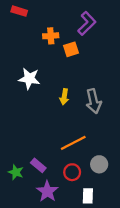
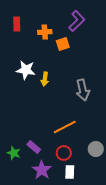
red rectangle: (19, 11) -> (17, 24), moved, turned 72
yellow arrow: (64, 97) -> (45, 79), moved
gray circle: (99, 164) -> (96, 149), moved
white rectangle: (88, 196) -> (70, 172), moved

